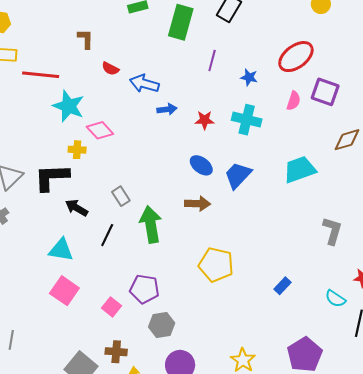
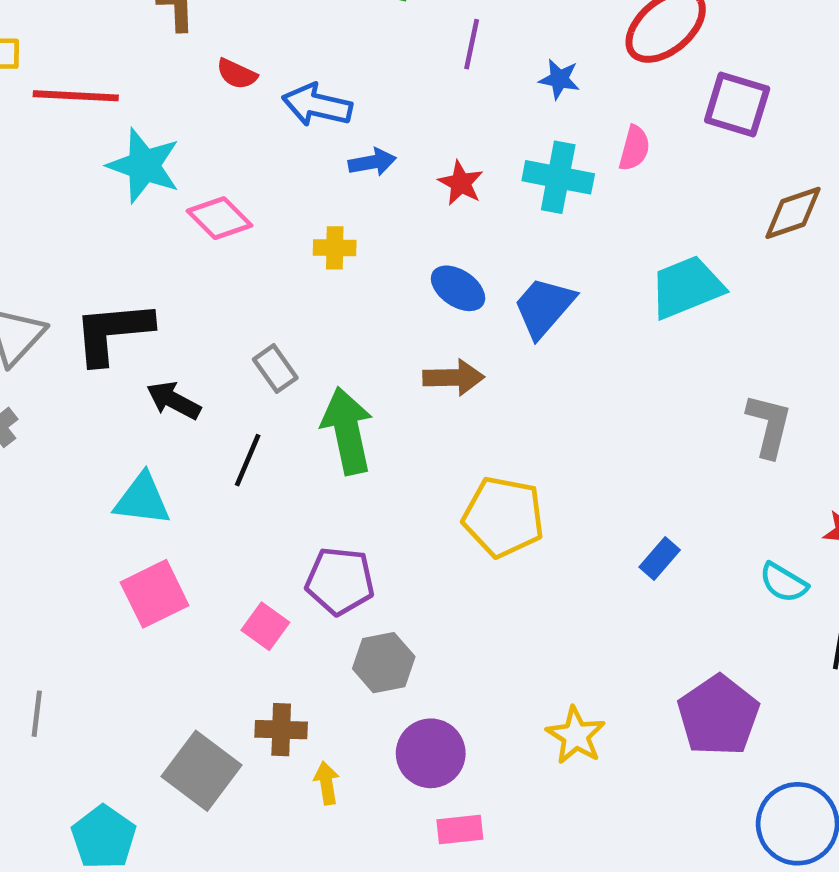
pink semicircle: (294, 101) -> (634, 148), moved
red star: (205, 120) -> (461, 183), turned 30
yellow cross: (77, 150) -> (335, 248), moved
pink square: (64, 291) -> (155, 594), turned 32

